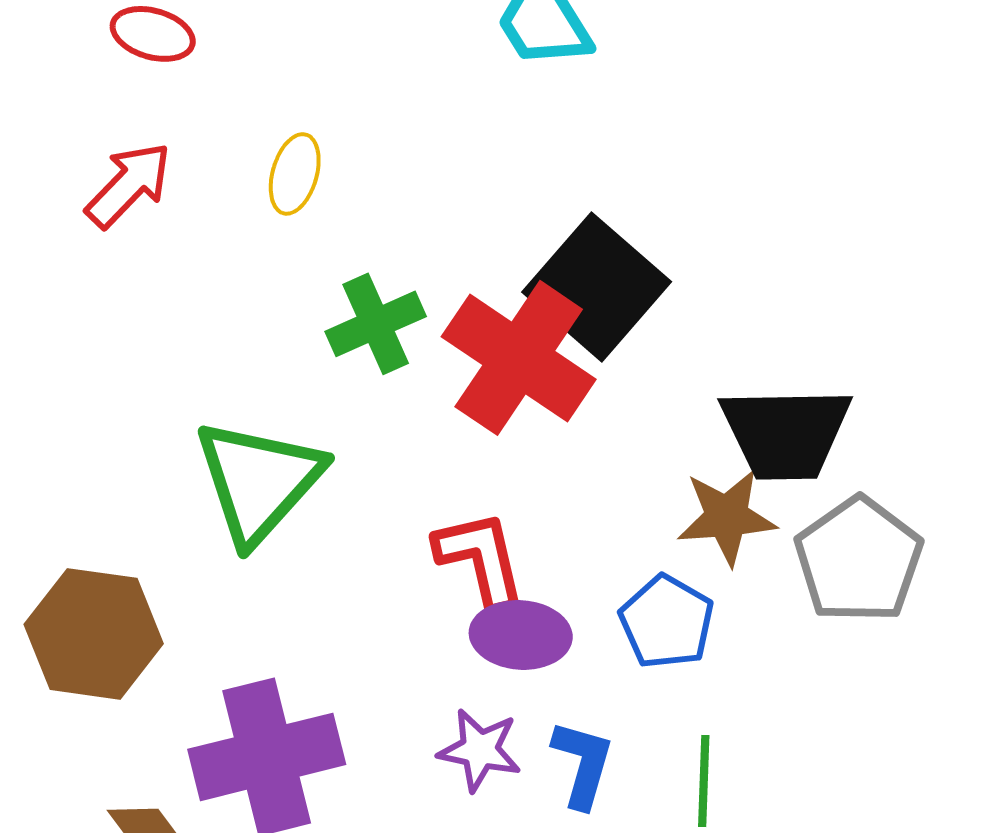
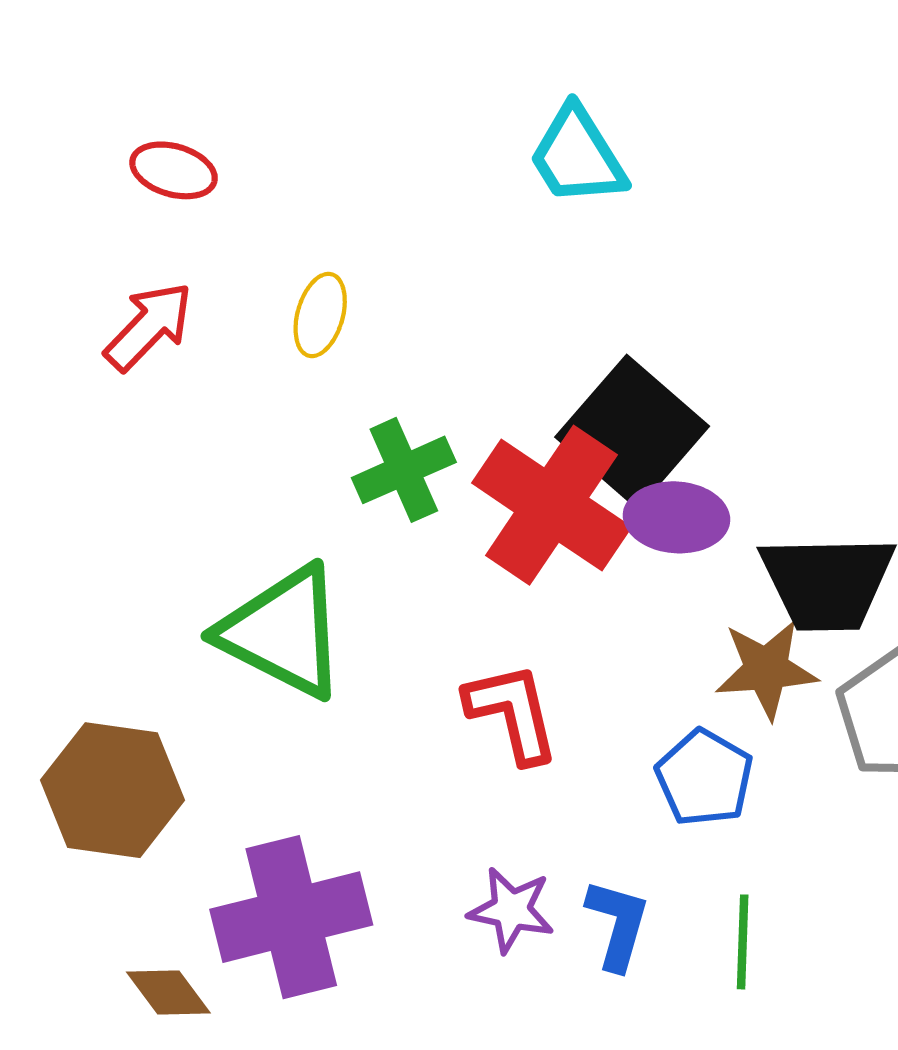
green triangle: (259, 481) -> (283, 632), turned -45
purple ellipse: (521, 635) -> (676, 517), moved

